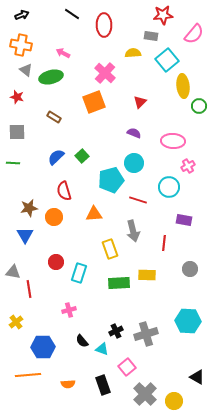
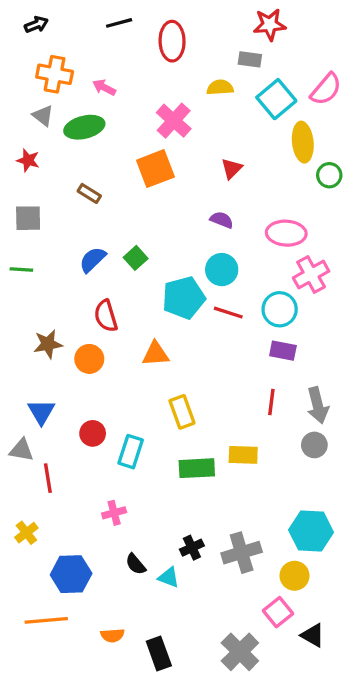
black line: (72, 14) -> (119, 23), turned -49
pink semicircle: (194, 34) -> (326, 89), moved
orange cross: (21, 45) -> (55, 74), moved
pink cross: (188, 166) -> (311, 275), size x1.5
red line: (138, 200) -> (228, 313), moved
purple rectangle: (184, 220) -> (283, 351), moved
gray arrow: (133, 231) -> (318, 405), moved
blue triangle: (25, 235) -> (41, 412), moved
pink square: (127, 367) -> (278, 612), moved
black triangle: (197, 377) -> (313, 635), moved
black rectangle: (103, 385) -> (159, 654), moved
yellow circle: (174, 401) -> (295, 576), moved

